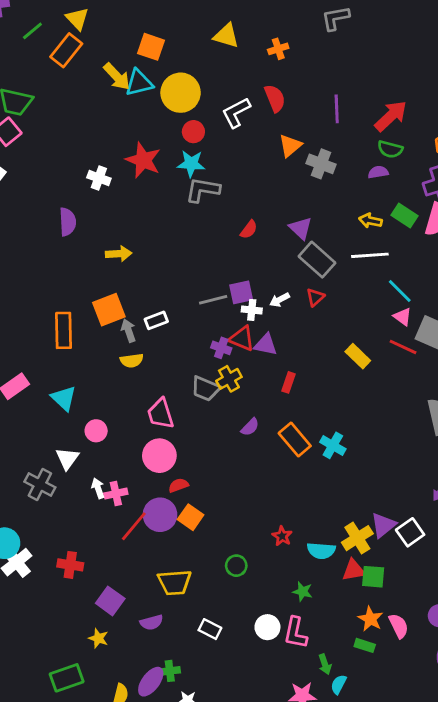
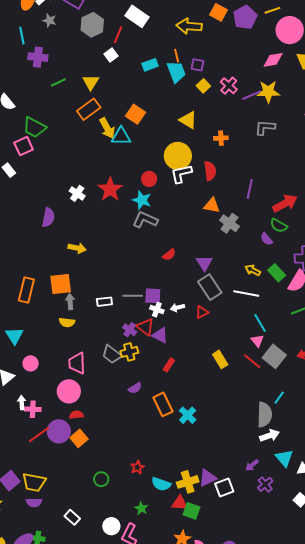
orange rectangle: (66, 50) -> (89, 109), moved
yellow circle: (181, 93) -> (178, 156), moved
orange triangle: (290, 146) -> (212, 205), turned 36
purple semicircle: (378, 172) -> (267, 239), turned -136
white rectangle: (156, 320) -> (104, 302), moved
yellow trapezoid: (175, 582) -> (34, 482), moved

